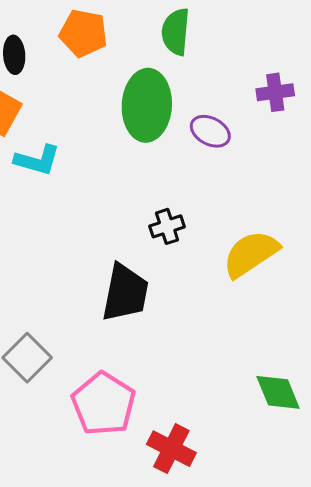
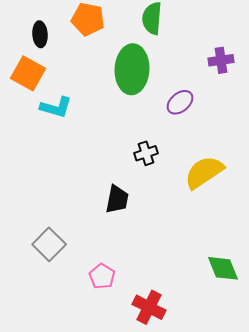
purple ellipse: (210, 131) -> (180, 102), moved, turned -68
black trapezoid: (125, 293) -> (117, 199), size x0.7
pink pentagon: (104, 404) -> (102, 276), size x0.6

